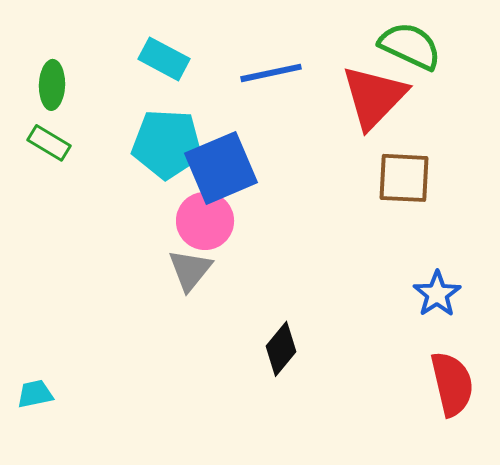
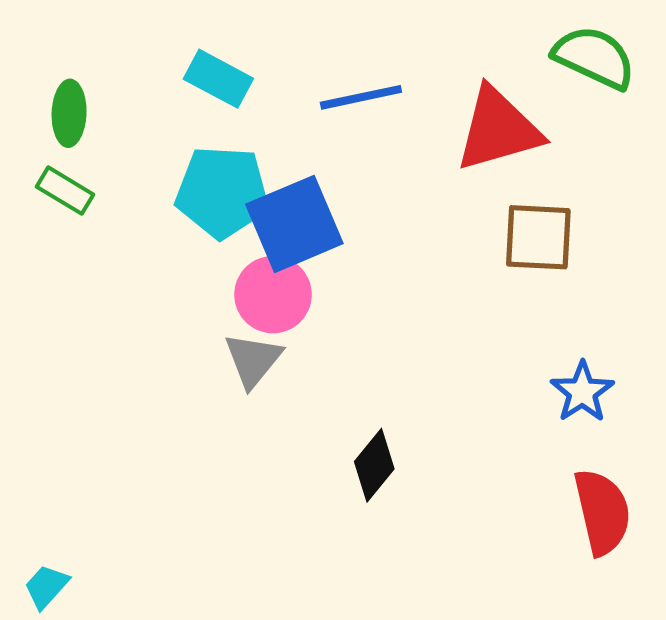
green semicircle: (410, 46) -> (594, 57), moved
red triangle: (374, 97) -> (498, 129), turned 30
cyan trapezoid: (35, 394) -> (46, 587), moved, turned -36

